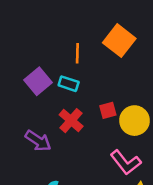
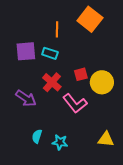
purple square: (38, 81) -> (26, 51), turned 35
pink L-shape: (126, 162) -> (75, 103), moved

